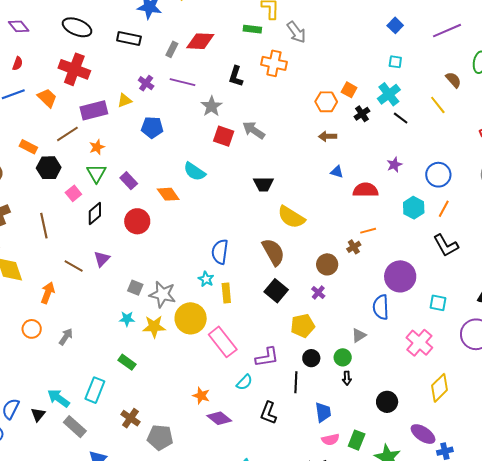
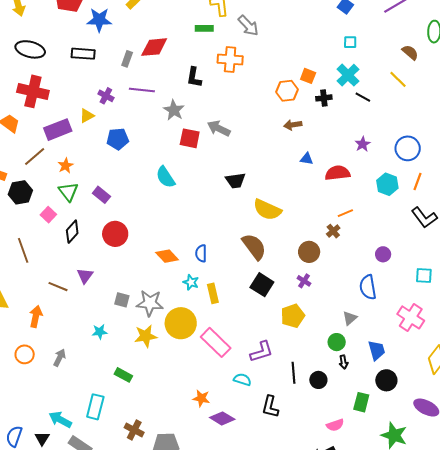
black cross: (362, 114) -> (324, 98), turned 35
cyan semicircle: (195, 172) -> (165, 177), turned 30
orange diamond: (168, 194) -> (167, 256), moved
blue semicircle: (220, 252) -> (201, 253), size x0.7
purple circle: (400, 276) -> (383, 254), size x0.5
cyan star: (127, 319) -> (100, 332), moved
black circle: (311, 358) -> (318, 380), moved
cyan semicircle: (244, 382) -> (242, 380), turned -108
blue trapezoid: (323, 412) -> (377, 350), moved
green rectangle: (357, 440) -> (361, 402), moved

